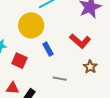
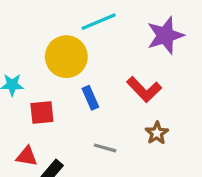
red square: (19, 61) -> (42, 112), turned -35

